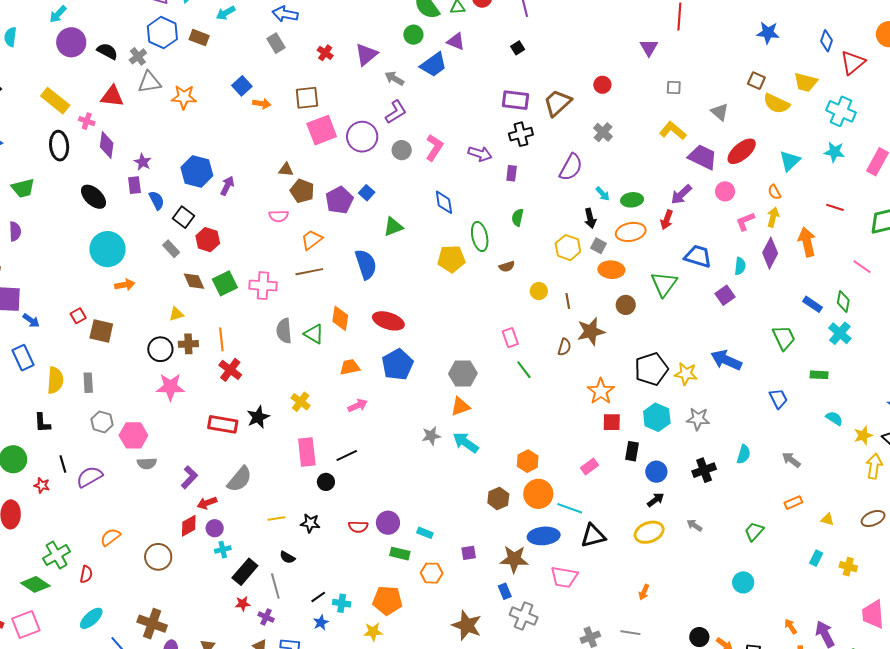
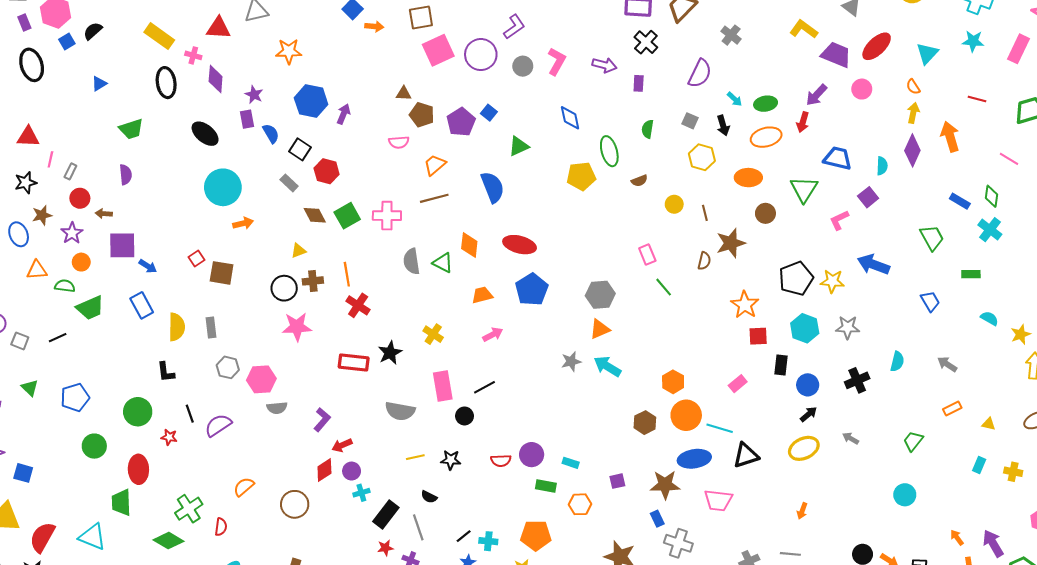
orange star: (184, 97) -> (289, 51), moved
black cross: (521, 134) -> (646, 42), turned -30
pink L-shape: (745, 221) -> (839, 220), moved
gray square: (599, 246) -> (690, 121), moved
gray semicircle: (240, 479) -> (400, 411), moved, turned 64

